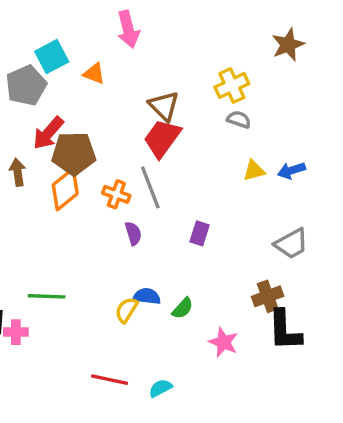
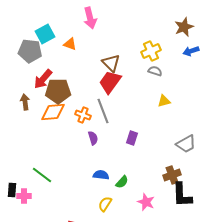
gray pentagon: (26, 85) -> (30, 51), turned 30
blue arrow: (291, 170) -> (191, 51), moved
orange diamond: (65, 189) -> (53, 112), turned 35
green line: (47, 296) -> (42, 175), turned 35
yellow semicircle: (126, 310) -> (105, 204), moved

